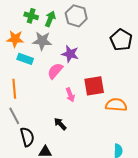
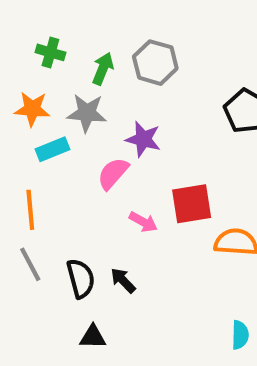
green cross: (31, 16) -> (50, 52), moved
cyan rectangle: (25, 59) -> (52, 149), turned -42
pink arrow: (70, 95) -> (143, 222), turned -40
black semicircle: (27, 137) -> (81, 278), moved

